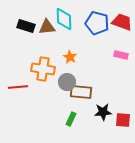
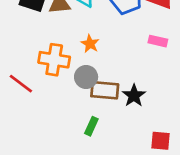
red line: (18, 87) -> (21, 84), turned 42
black star: (103, 112) -> (134, 96), moved, turned -30
red square: (123, 120) -> (161, 141), moved

